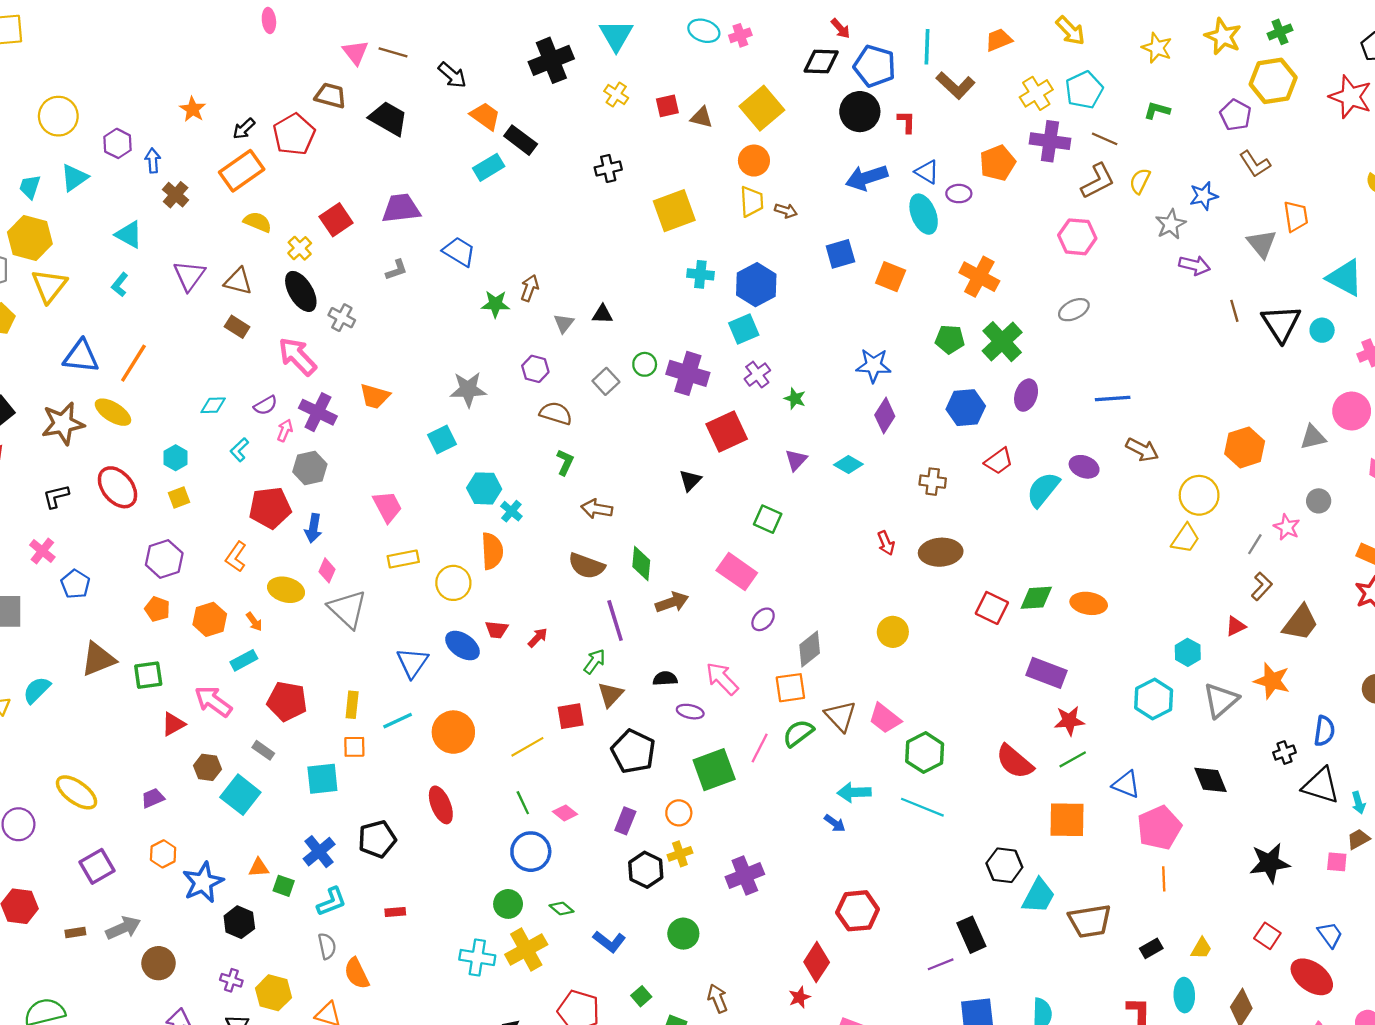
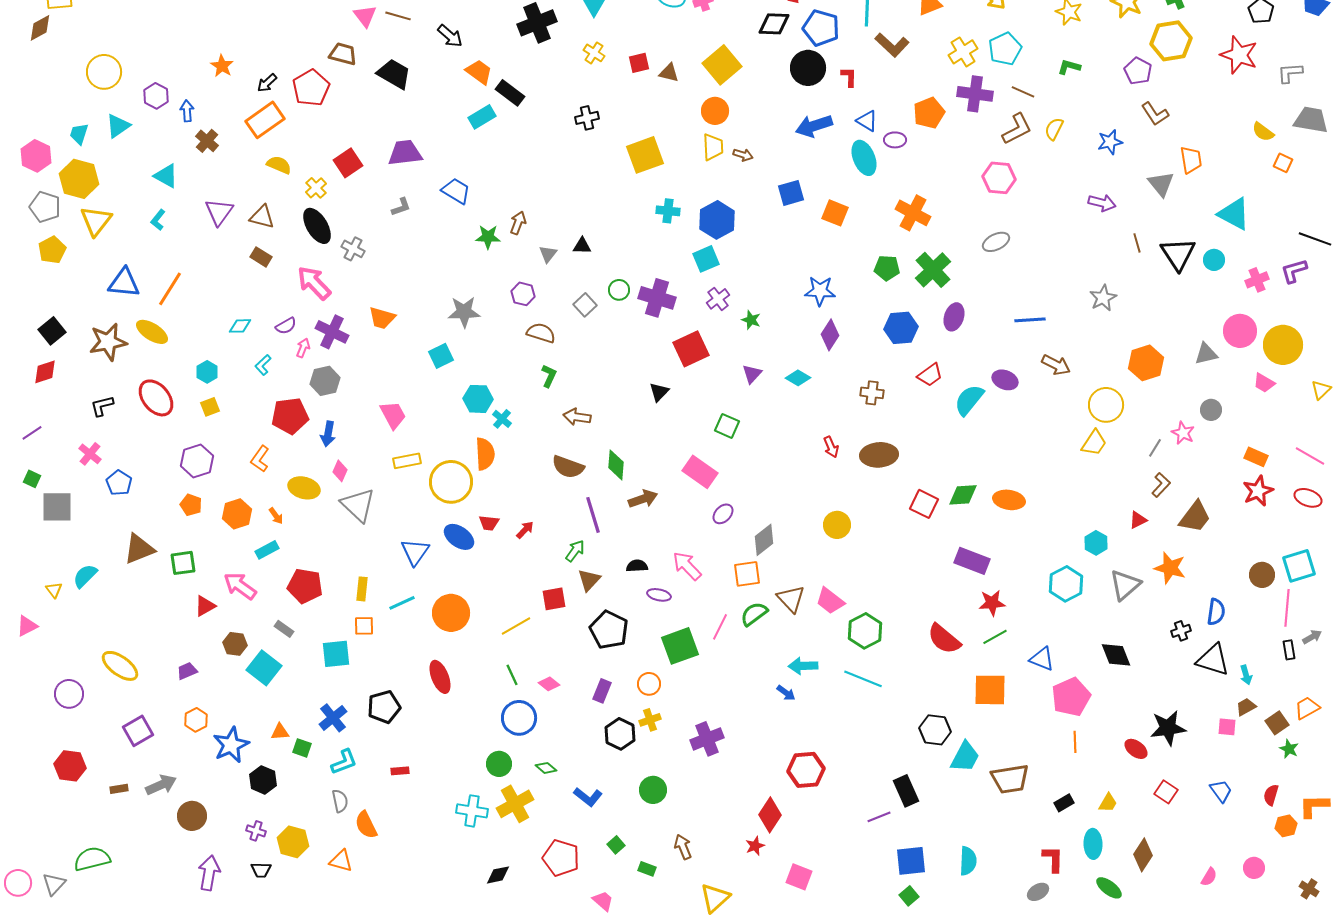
gray star: (1171, 224) -> (1103, 298), moved
yellow circle: (453, 583) -> (451, 482), size x1.4
red ellipse: (1312, 977) -> (1136, 749), moved, size x0.6

